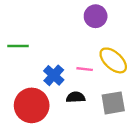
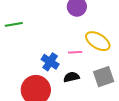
green line: (18, 46) -> (14, 24), moved

